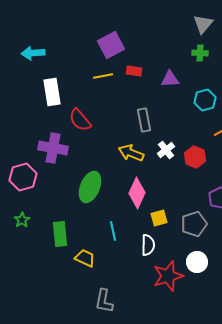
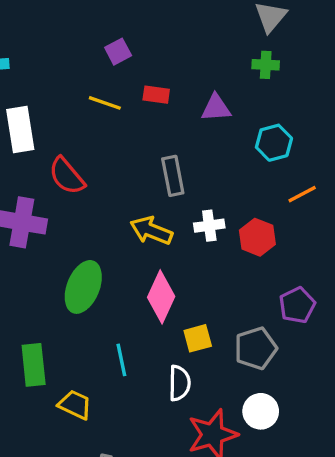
purple square: (111, 45) -> (118, 52), size x0.6
yellow line: (103, 76) -> (105, 103), turned 30
white cross: (166, 150) -> (209, 226), turned 30

